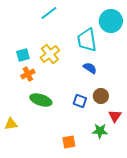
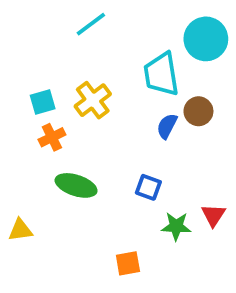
blue semicircle: (90, 68) -> (167, 126), turned -96
brown circle: (101, 96) -> (198, 111), moved
green star: (100, 131) -> (176, 226), moved

